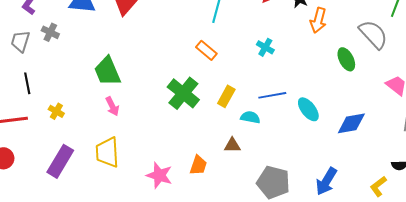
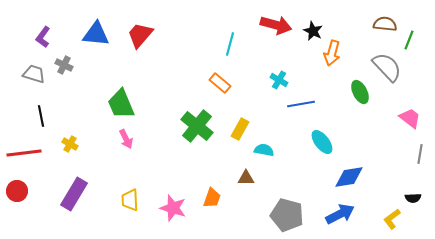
gray trapezoid: (20, 41) -> (34, 74), turned 90
blue line: (272, 95) -> (301, 104), moved
blue diamond: (351, 123) -> (349, 177), moved
yellow trapezoid: (107, 152) -> (130, 200), moved, size x0.7
blue arrow: (326, 181) -> (340, 214), turned -148

